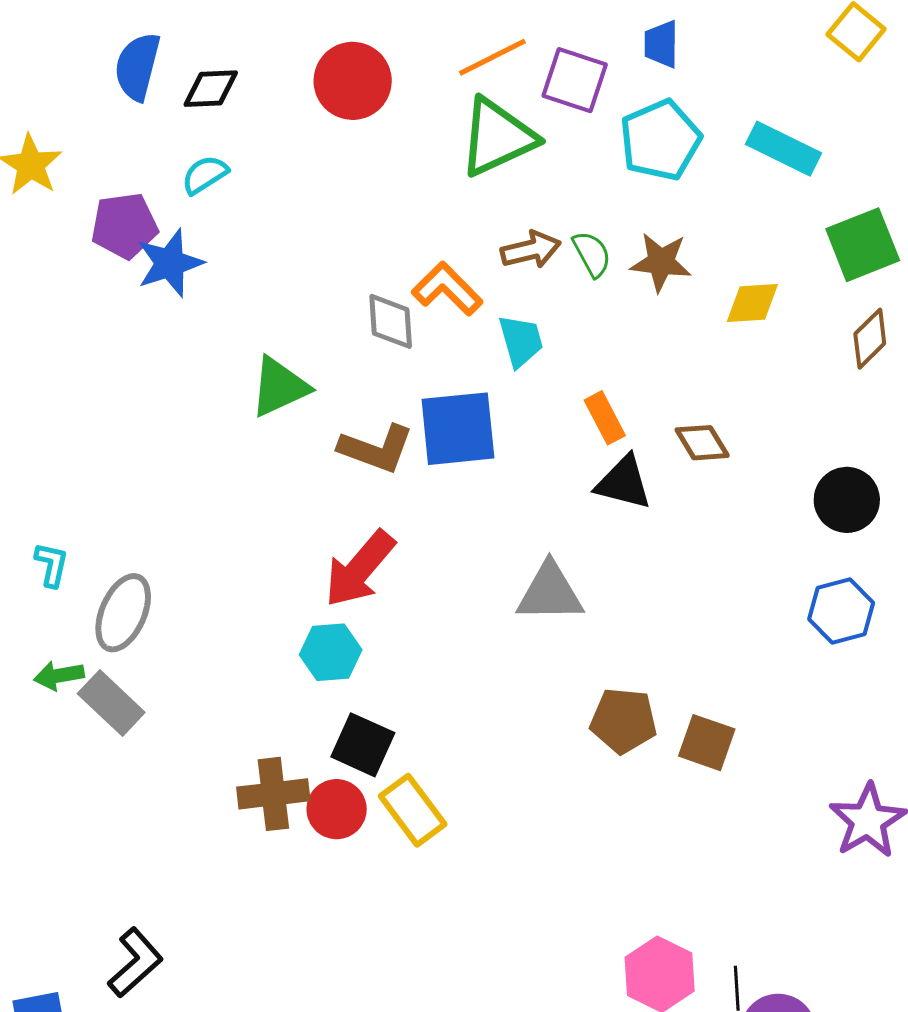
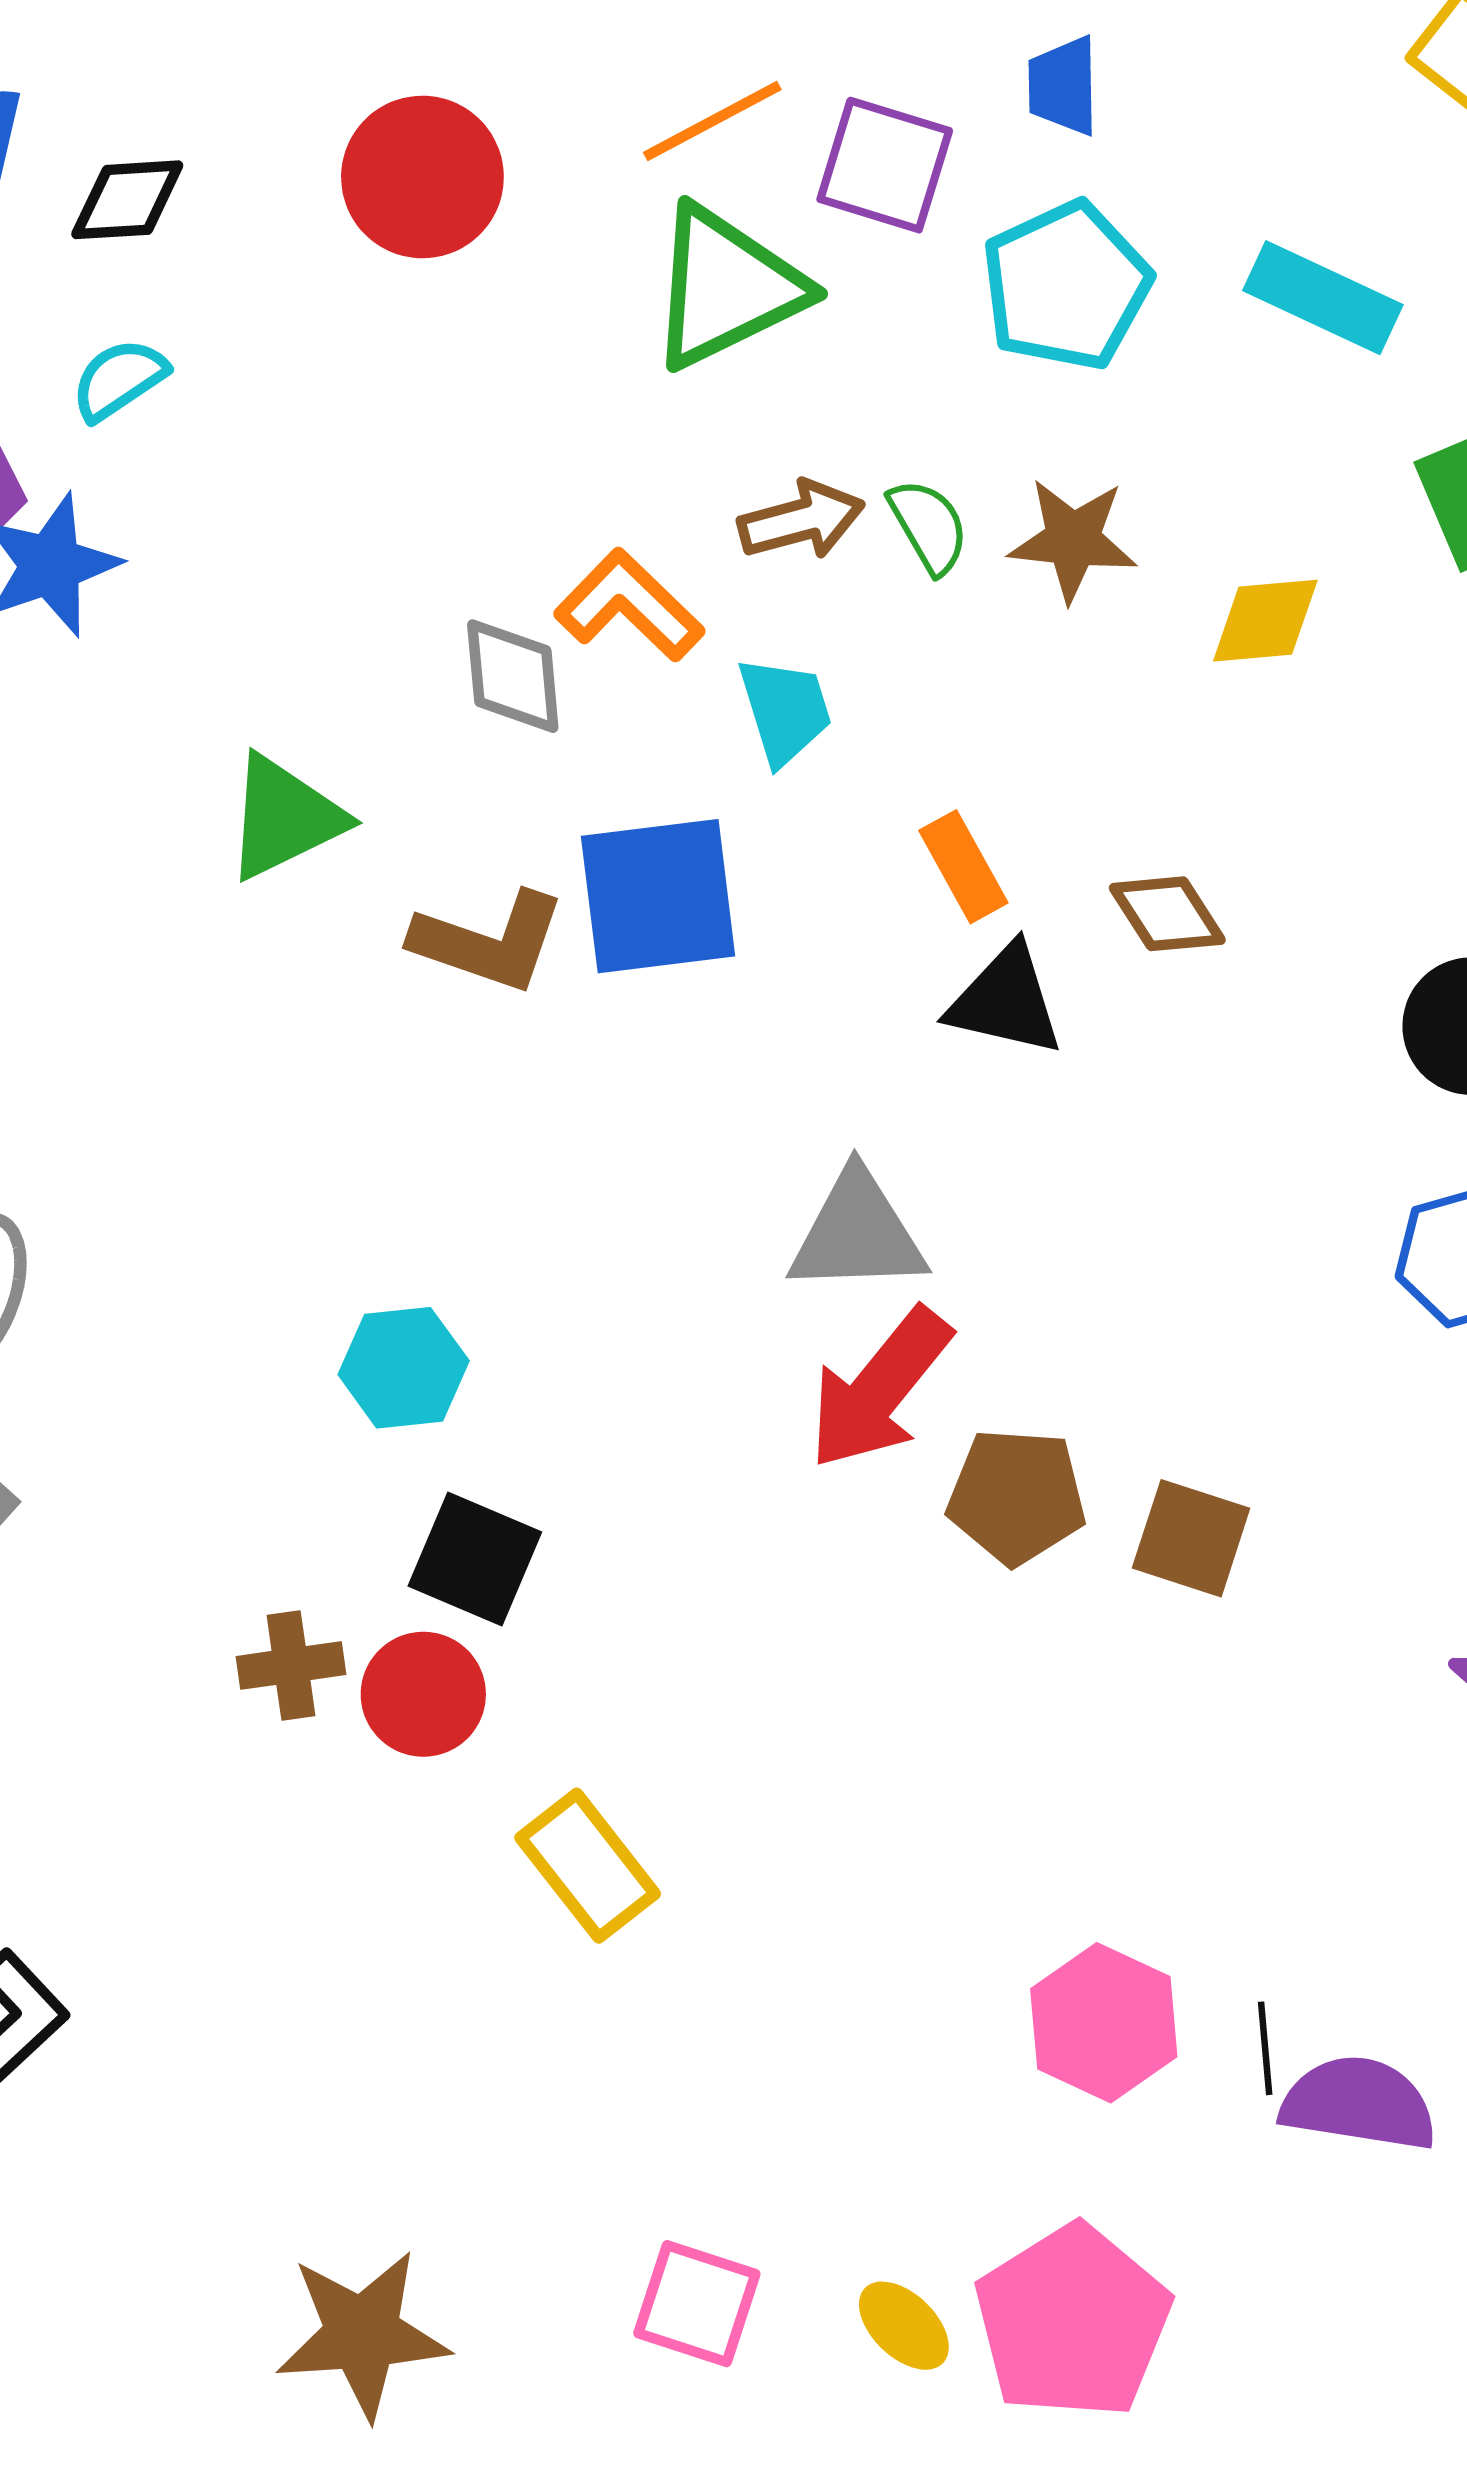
red arrow: (360, 569) -> (880, 1389), moved
brown cross: (273, 794) -> (291, 1666), size x0.7
yellow rectangle: (413, 810) -> (588, 1866), moved

